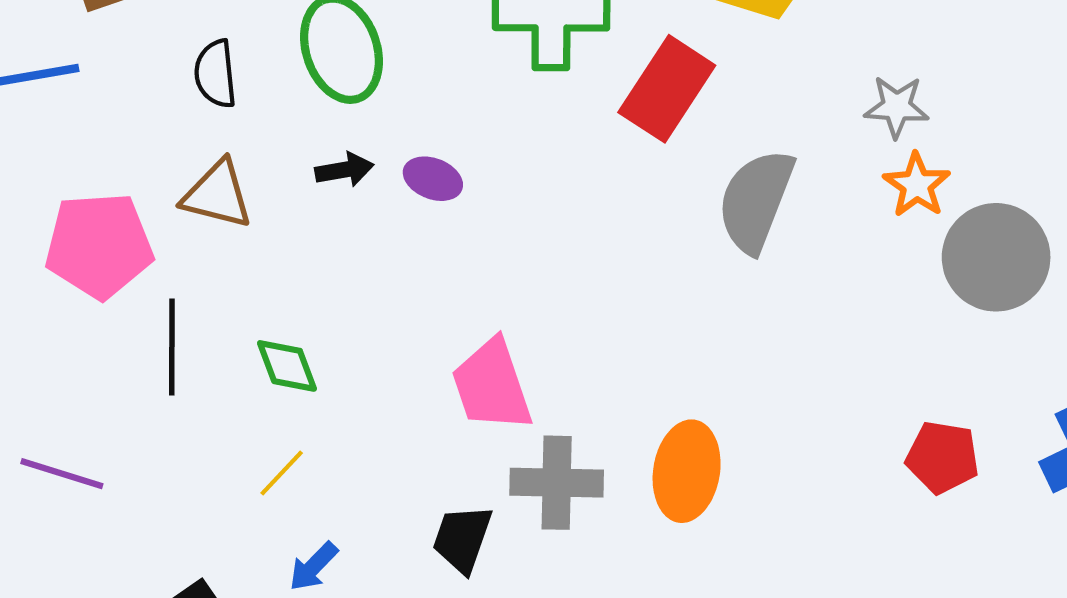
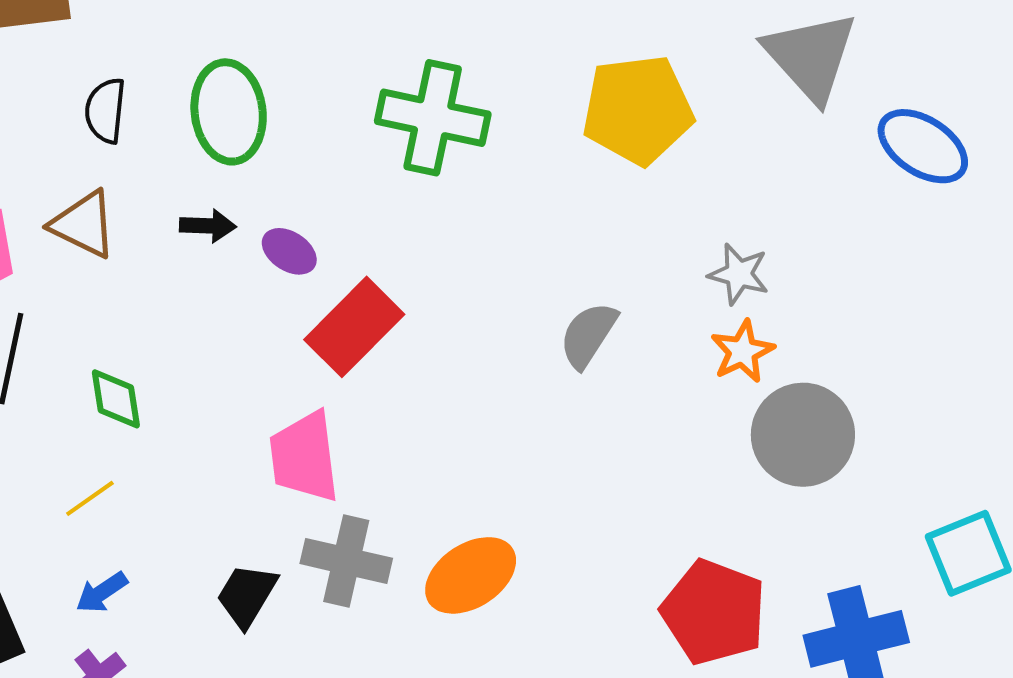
red rectangle: (667, 89) -> (354, 327), moved
gray semicircle: (756, 201) -> (588, 335), size x0.7
red pentagon: (942, 457) -> (714, 612), size x1.5
orange ellipse: (687, 471) -> (471, 575), turned 36

